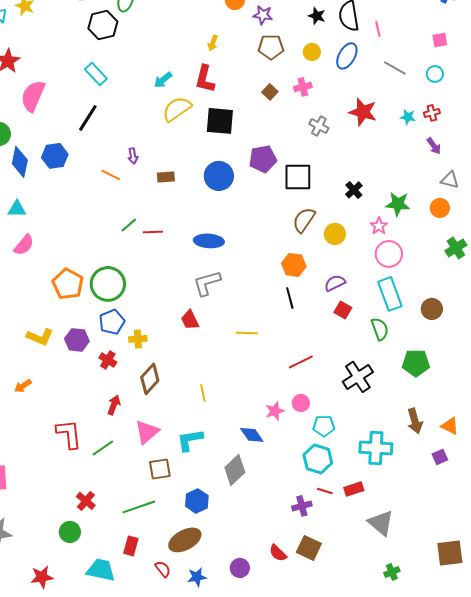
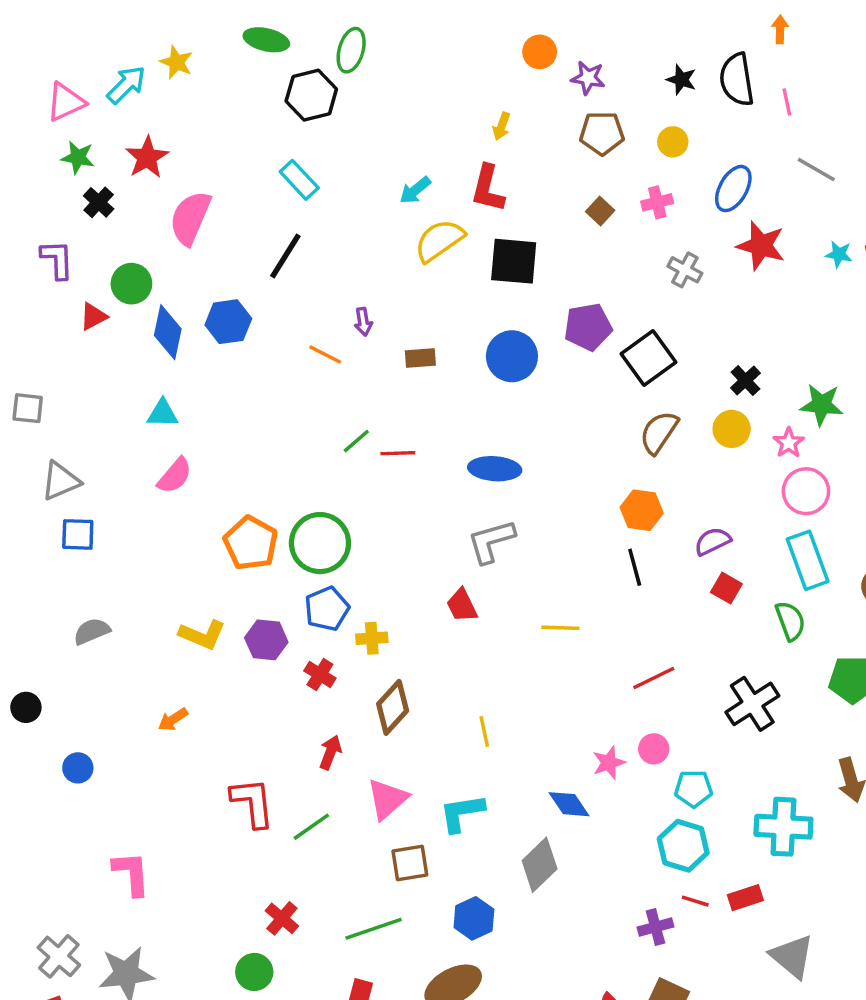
blue ellipse: (347, 56) -> (733, 189), moved
black square: (298, 177) -> (649, 358), turned -36
yellow circle: (335, 234) -> (732, 429), moved

